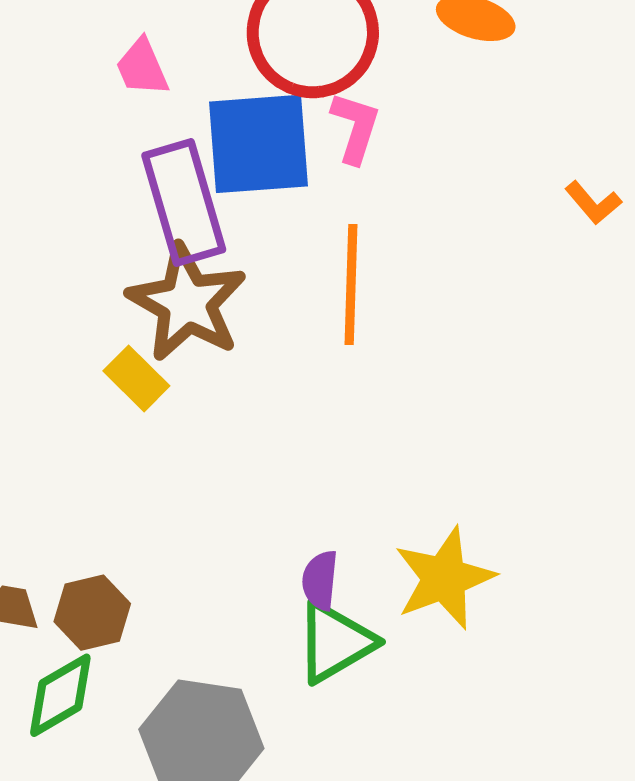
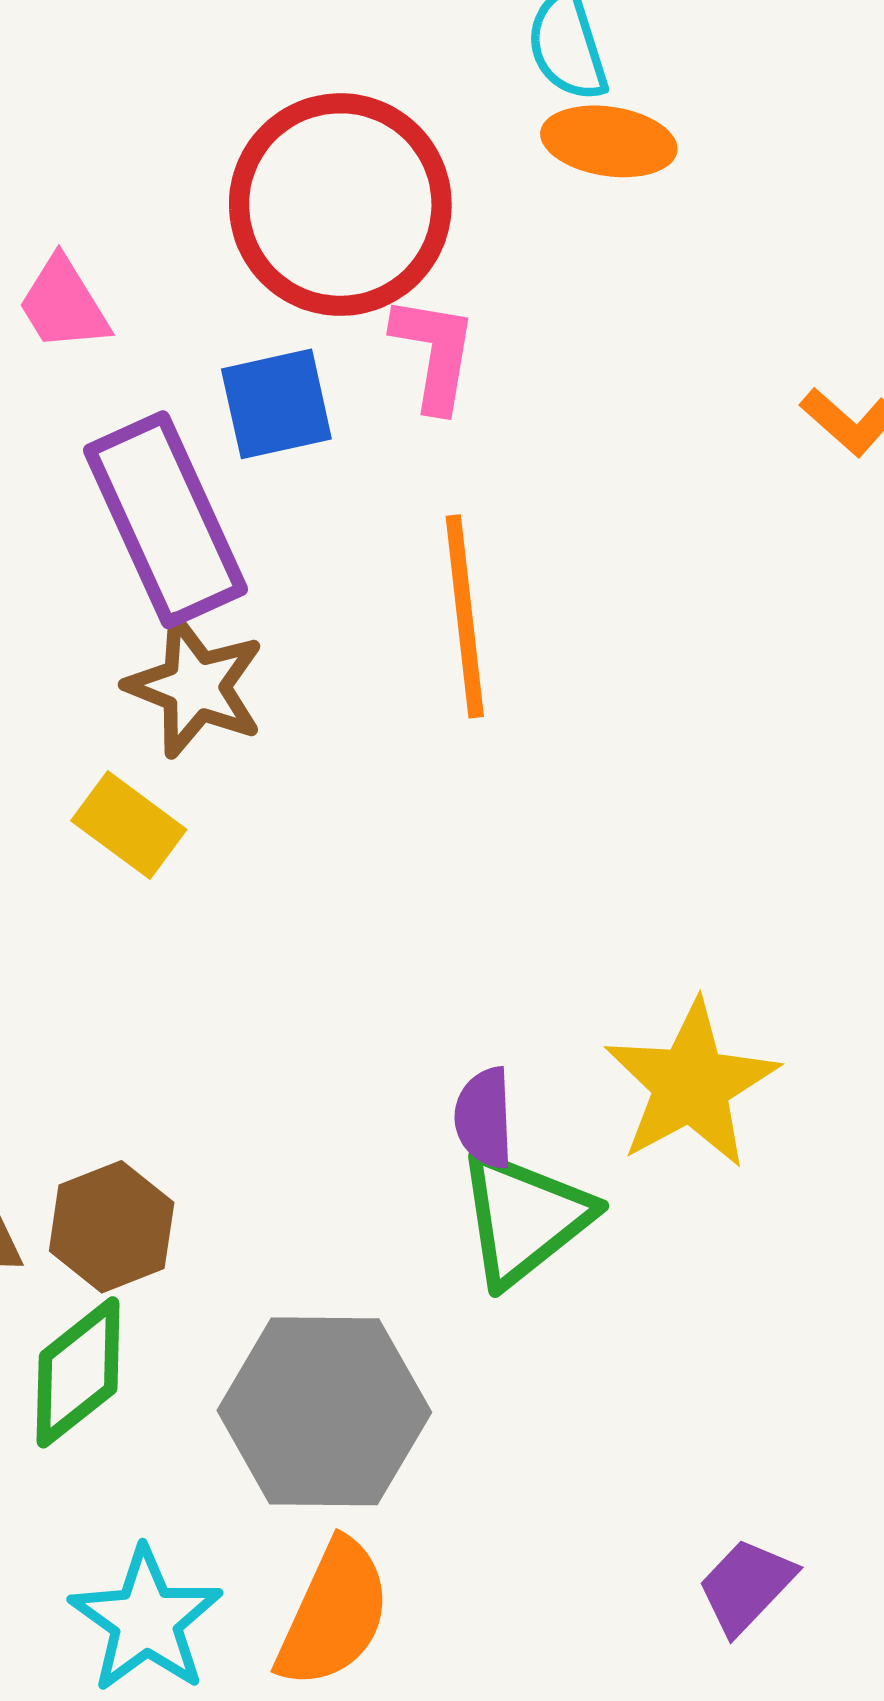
blue square: (259, 144) -> (276, 404), size x0.6
brown star: (187, 303) -> (195, 686), size x0.7

